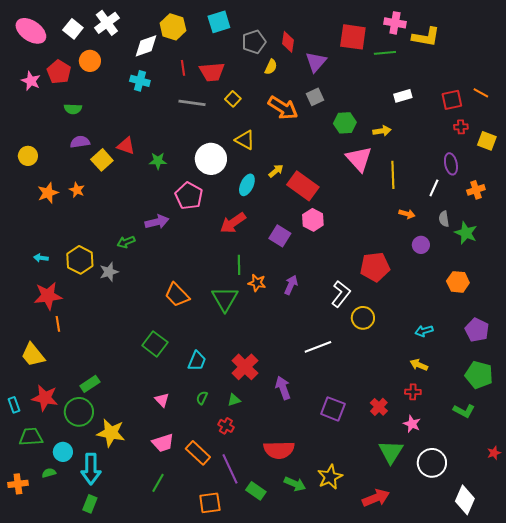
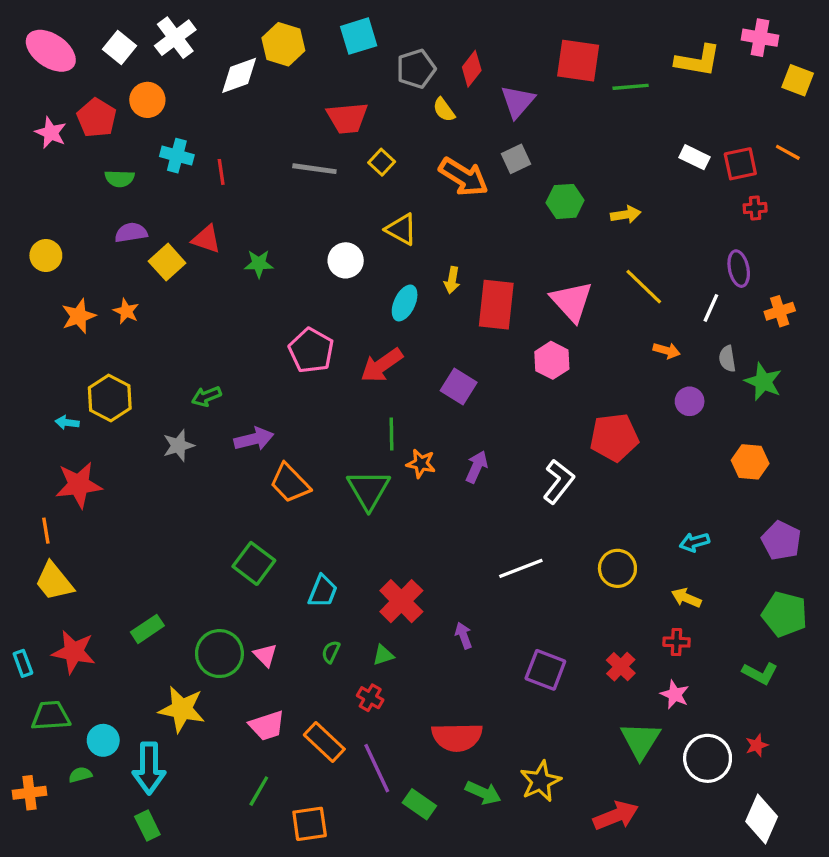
pink cross: (395, 23) -> (760, 38), moved
red diamond: (288, 42) -> (472, 69), turned 30
yellow semicircle: (271, 67) -> (444, 110), turned 119
red line: (183, 68) -> (221, 172), moved
cyan cross: (140, 81) -> (177, 156), moved
white rectangle: (403, 96) -> (694, 157), moved, turned 42
yellow square: (487, 141) -> (798, 80), moved
white circle: (211, 159) -> (346, 260), size x0.7
pink triangle: (359, 159) -> (572, 301), moved
yellow arrow: (276, 171) -> (452, 280), turned 140
yellow line: (393, 175) -> (644, 287), turned -44
red rectangle: (303, 186) -> (496, 305), turned 60
pink pentagon: (189, 196) -> (311, 351), moved
pink hexagon: (313, 220) -> (552, 360), moved
purple arrow: (157, 222) -> (254, 439), moved
yellow hexagon: (80, 260) -> (110, 398), moved
yellow circle: (363, 318) -> (617, 568), moved
orange line: (58, 324) -> (46, 531), moved
purple arrow: (283, 388) -> (464, 635), size x0.7
green circle: (79, 412) -> (219, 654), moved
red star: (494, 453) -> (757, 745), moved
orange square: (210, 503) -> (310, 824), moved
green rectangle: (90, 504) -> (147, 825), turned -48

